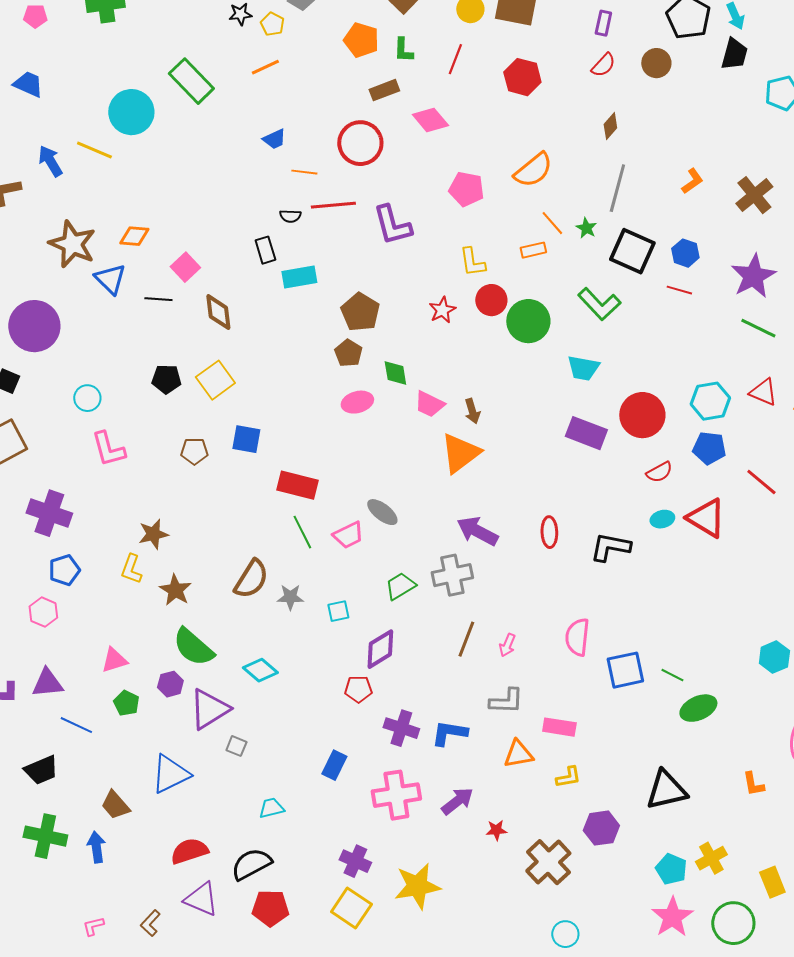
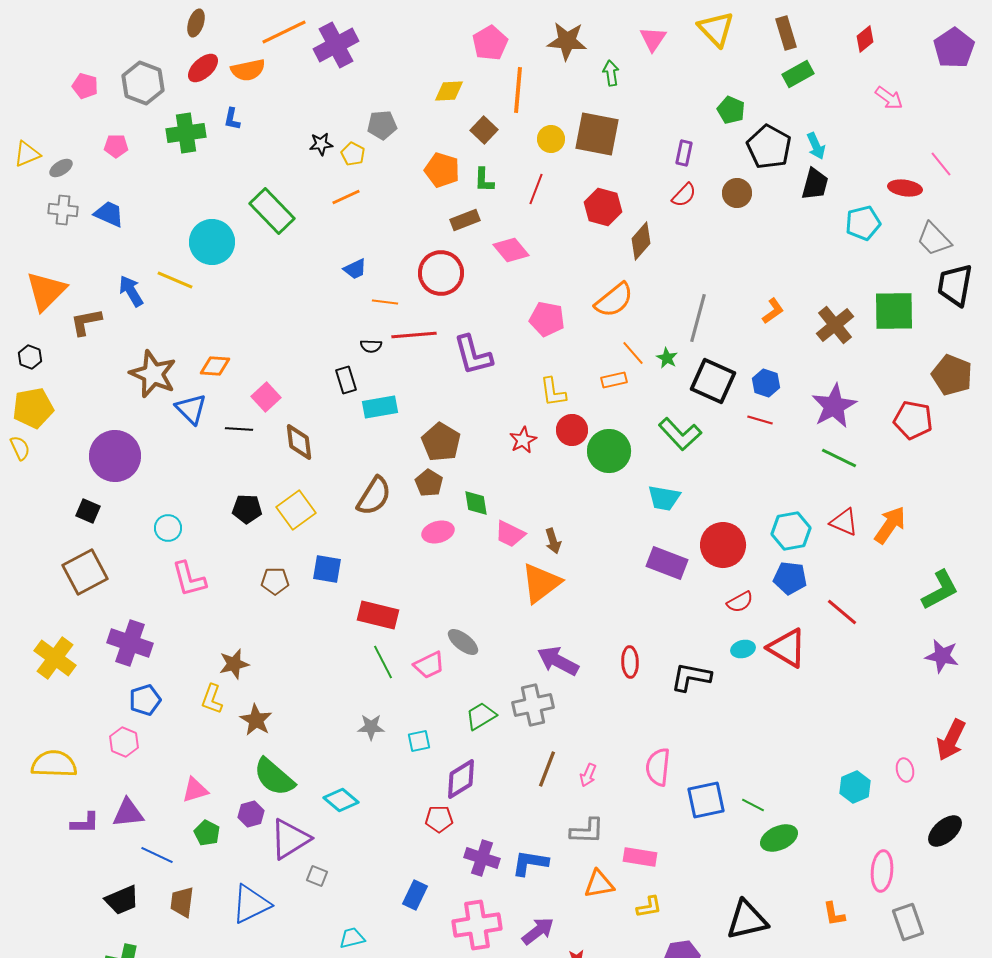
brown diamond: (610, 126) -> (641, 241), moved, size x1.4
brown semicircle: (251, 579) -> (374, 496), moved
brown trapezoid: (115, 805) -> (182, 902), moved, turned 48

